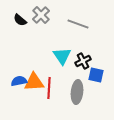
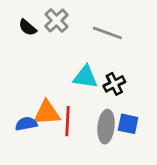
cyan triangle: (62, 56) -> (85, 77), turned -48
blue square: (96, 75) -> (128, 124), moved
blue semicircle: (19, 81) -> (26, 124), moved

